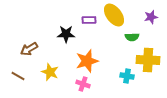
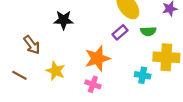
purple rectangle: (89, 20) -> (120, 32), moved, turned -40
black star: (66, 34) -> (64, 20), moved
brown arrow: (29, 49) -> (32, 45), turned -96

